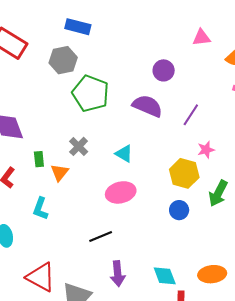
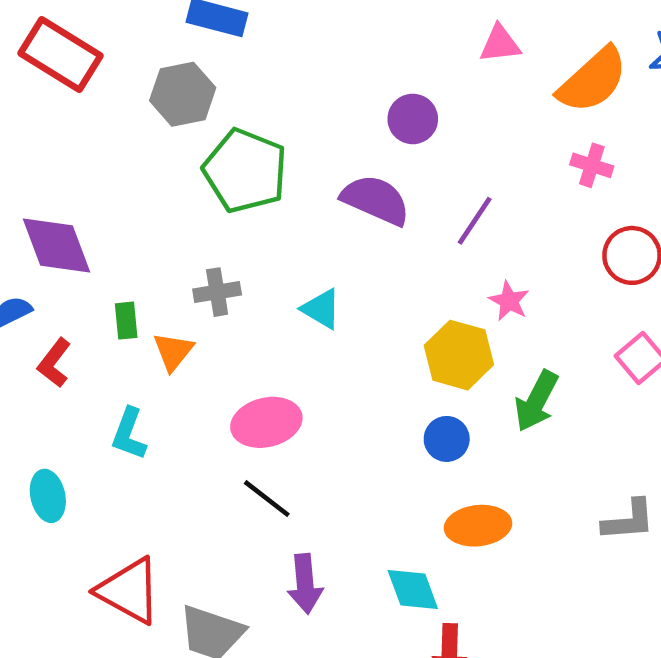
gray cross: (79, 146) -> (217, 292), turned 36
pink star: (206, 150) -> (509, 301), turned -30
pink ellipse: (121, 192) -> (266, 422), moved
black line: (101, 236) -> (267, 499), turned 60
orange ellipse: (212, 274) -> (478, 526), moved

